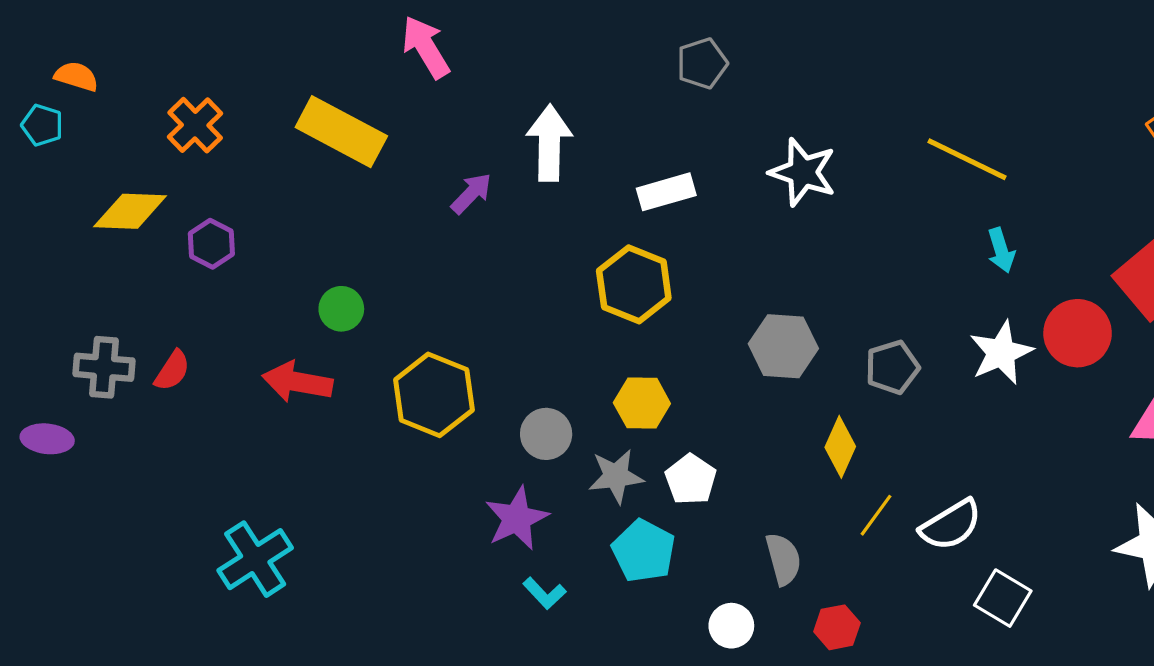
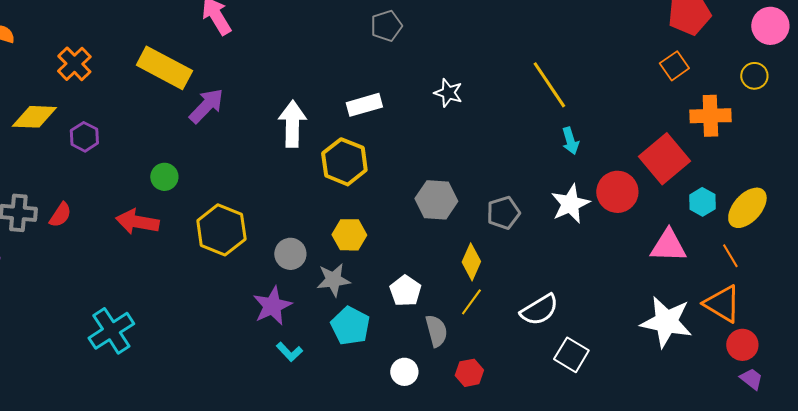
white arrow: (549, 143) -> (292, 124), moved
yellow line: (967, 159) -> (549, 85), turned 30
white star: (803, 172) -> (448, 93), size x0.7
purple arrow: (471, 193) -> (206, 106), moved, size x1.4
white pentagon: (691, 479) -> (405, 291), moved
yellow line: (876, 515) -> (471, 302), moved

